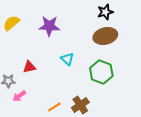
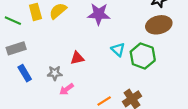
green hexagon: (101, 72) -> (143, 56), moved

